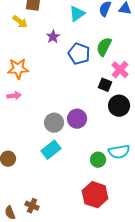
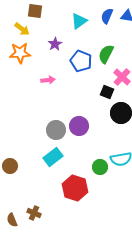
orange star: (18, 69) -> (20, 53), moved
pink arrow: (14, 96) -> (48, 80), moved
red hexagon: (95, 195) -> (75, 188), moved

